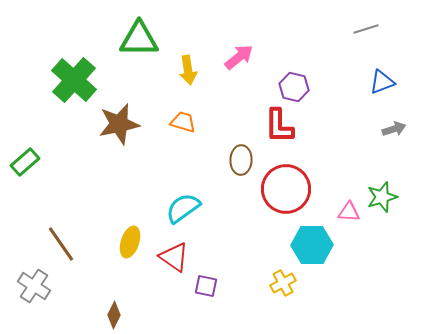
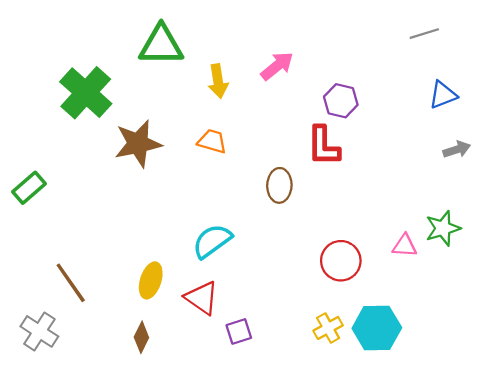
red circle: (286, 189) -> (341, 261), moved, size x0.7
cyan hexagon: (312, 245) -> (377, 328), moved
purple square: (206, 286) -> (239, 331), turned -30
brown diamond: (114, 315) -> (141, 337), moved

